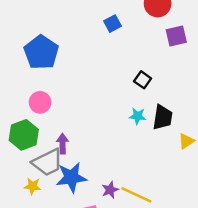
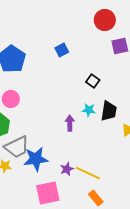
blue square: (113, 24) -> (62, 50), moved
purple arrow: (63, 144) -> (70, 123), moved

